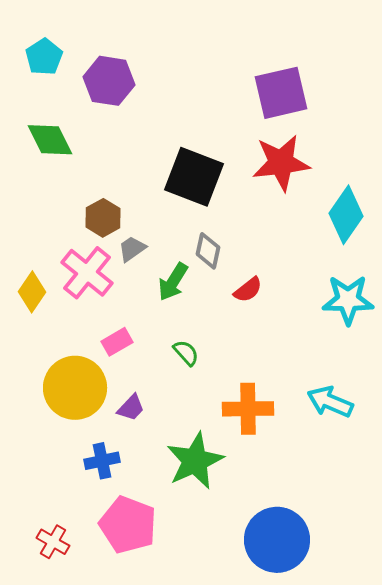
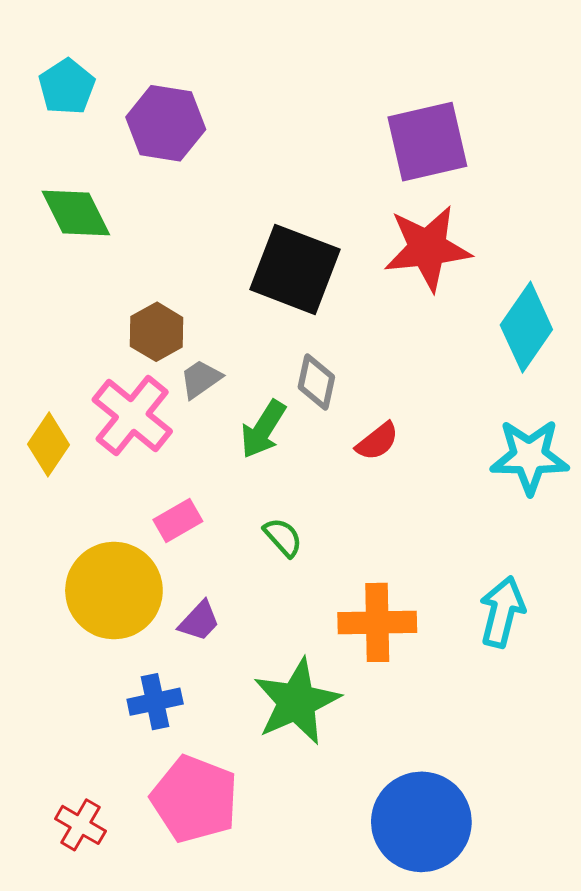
cyan arrow: (330, 402) -> (502, 612), turned 81

